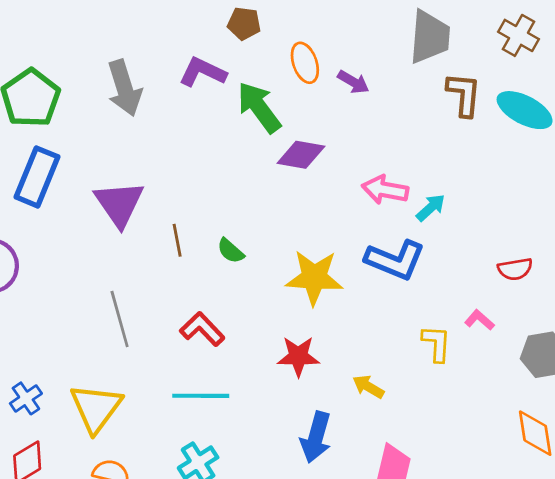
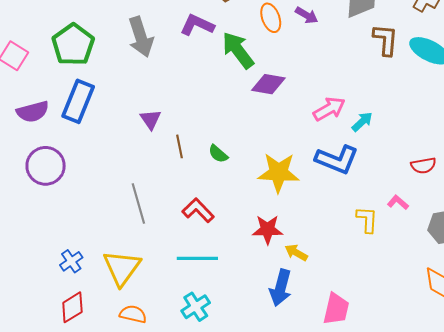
purple arrow: (353, 82) -> (307, 15), moved
pink arrow: (385, 190) -> (329, 109), turned 140
purple triangle: (119, 204) -> (151, 119), moved, size x0.6
yellow arrow: (368, 387) -> (296, 253), moved

